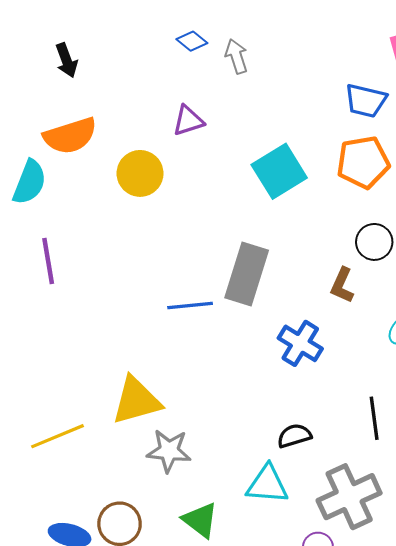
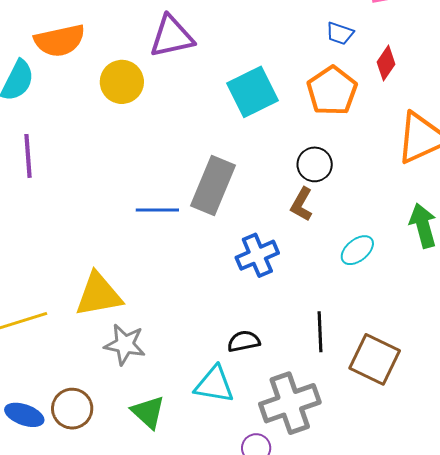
blue trapezoid: (366, 101) -> (340, 33), size x0.7
purple triangle: (188, 121) -> (172, 37), size x1.5
orange pentagon: (363, 162) -> (332, 91), turned -30
black circle: (374, 242) -> (315, 164), moved
blue cross: (300, 343) -> (257, 255), turned 30

